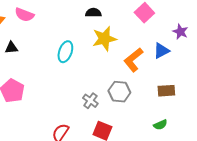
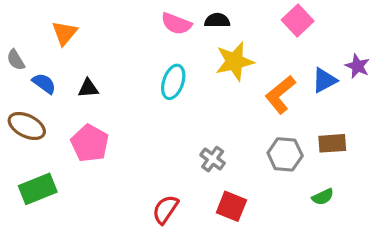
pink semicircle: (24, 15) -> (176, 24), moved
purple star: (180, 32) -> (357, 66), moved
black triangle: (11, 48) -> (88, 88), moved
gray hexagon: (119, 92) -> (285, 154), moved

